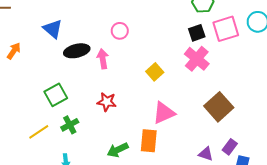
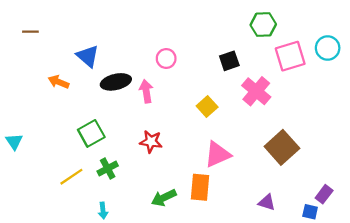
black square: (197, 33) -> (229, 61), moved
orange arrow: (14, 51) -> (59, 82), moved, turned -102
purple rectangle: (230, 147) -> (324, 194), moved

